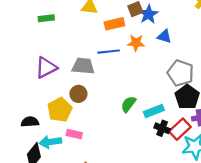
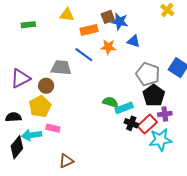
blue star: (149, 14) -> (120, 22), turned -30
blue line: (109, 52) -> (84, 55), turned 42
purple triangle: (46, 68) -> (20, 78), moved
brown circle: (78, 94) -> (46, 86), moved
green semicircle: (128, 104) -> (110, 102), moved, turned 70

